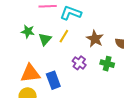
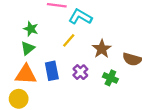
green triangle: (45, 39) -> (28, 48), moved
blue rectangle: (53, 80) -> (52, 71), moved

